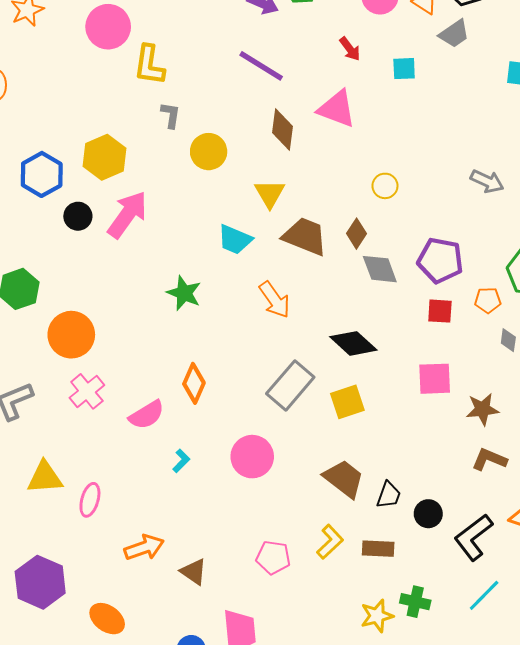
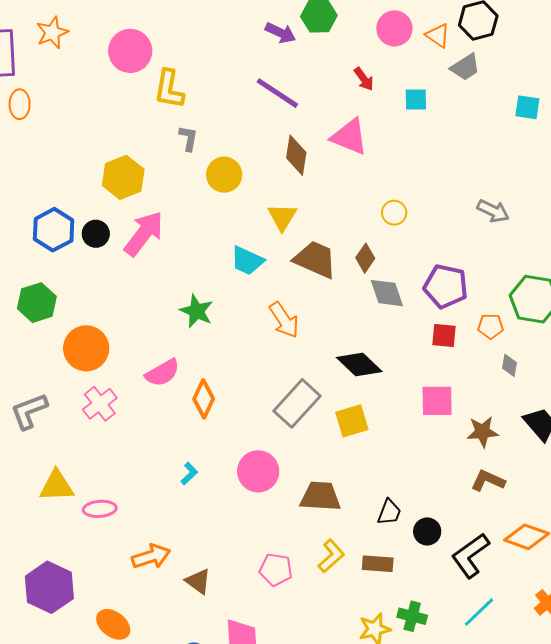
blue hexagon: (42, 174) -> (54, 230), moved
pink semicircle: (147, 415) -> (162, 373), moved
brown trapezoid: (344, 479) -> (320, 496), moved, turned -36
pink ellipse: (90, 500) -> (100, 509), turned 68

